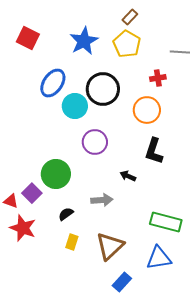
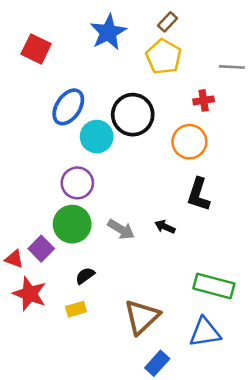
blue star: (84, 41) -> (108, 32), moved
purple circle: (95, 142) -> (77, 183), moved
gray arrow: (102, 200) -> (121, 229), moved, turned 35
yellow rectangle: (72, 242) -> (76, 309), moved, turned 56

